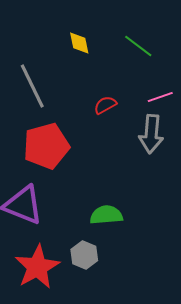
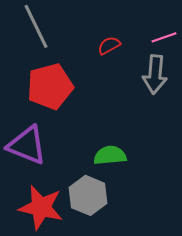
gray hexagon: (84, 255) -> (88, 195), size x1.4
red star: (37, 267) -> (41, 207), turned -30

